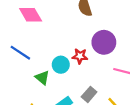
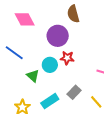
purple circle: (104, 42) -> (58, 36), moved

